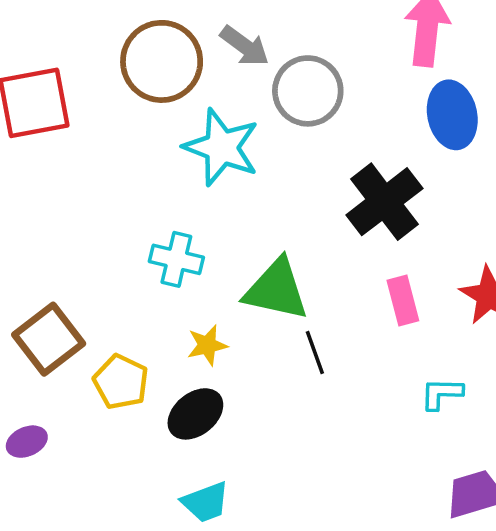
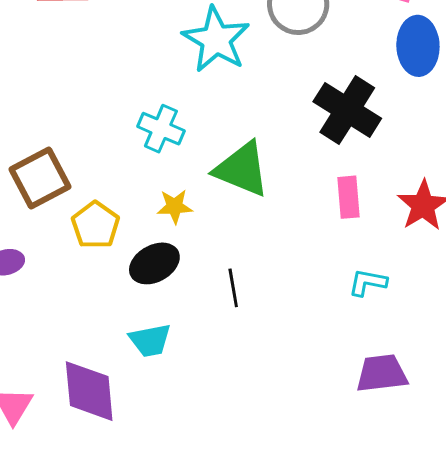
black cross: (384, 202) -> (347, 110), turned -30
black line: (315, 352) -> (233, 288), moved

